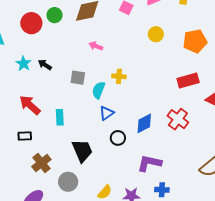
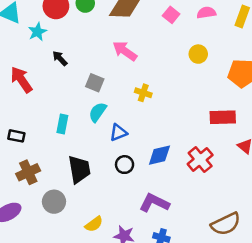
pink arrow: (96, 46) -> (125, 51), size x1.5
cyan star: (23, 64) -> (37, 32), moved
cyan semicircle: (99, 90) -> (98, 112), moved
red arrow: (30, 105) -> (21, 80), moved

